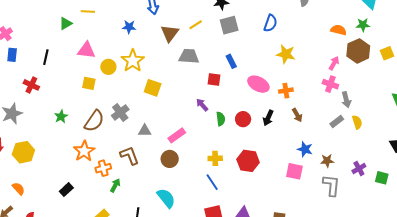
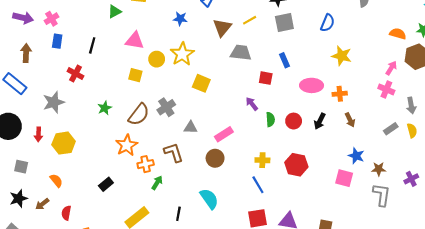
pink ellipse: (258, 84) -> (312, 85), turned -30
gray arrow: (346, 100) -> (411, 106), moved

